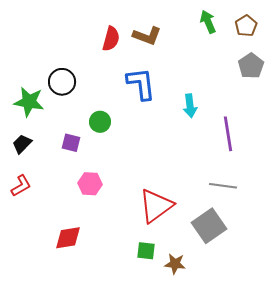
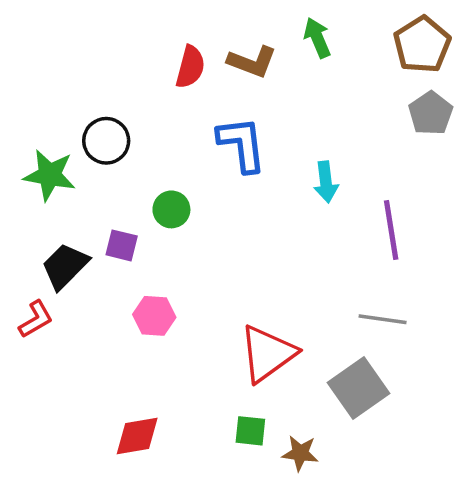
green arrow: (208, 22) -> (317, 38), moved
brown pentagon: (246, 26) -> (422, 45), size x1.5
black trapezoid: (22, 144) -> (65, 266), moved, size x1.4
red diamond: (68, 238) -> (137, 436), moved

